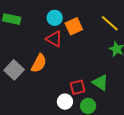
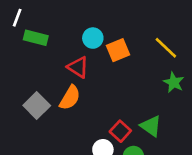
red triangle: (54, 39) -> (78, 67), moved
red square: (78, 87) -> (120, 131), turned -35

